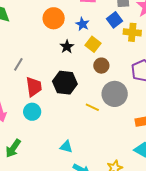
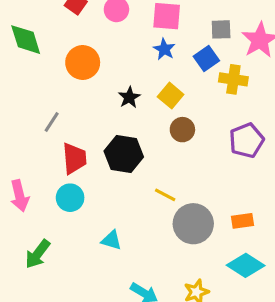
orange circle: (54, 18) -> (83, 63), moved
blue star: (82, 24) -> (164, 49), moved
gray circle: (115, 94) -> (193, 224), moved
cyan triangle: (66, 147) -> (111, 240), moved

